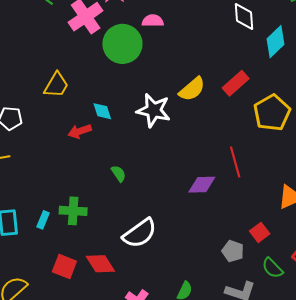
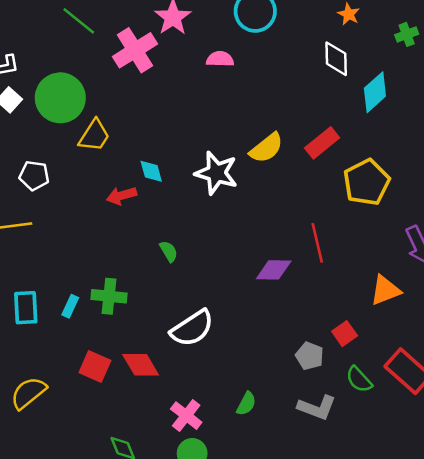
green circle: (122, 44) -> (60, 98), moved

